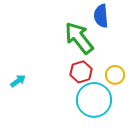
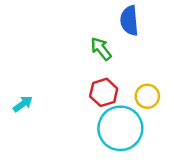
green arrow: (79, 38) -> (101, 49), size x0.6

